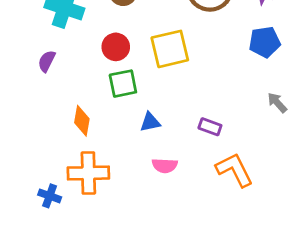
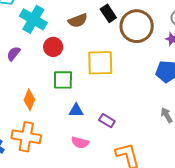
red circle: (116, 47) -> (53, 47), moved
purple rectangle: (210, 127) -> (107, 121), moved

